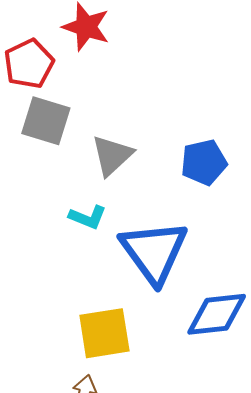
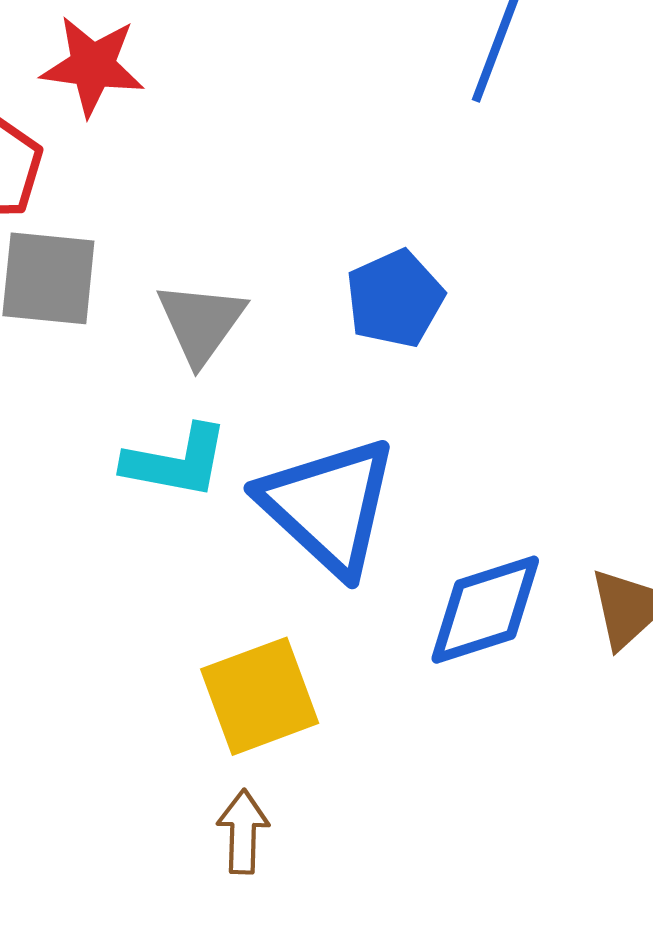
cyan L-shape: (88, 217) -> (176, 462), size x1.4

